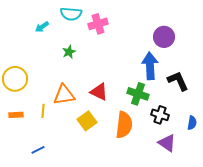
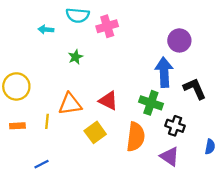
cyan arrow: (42, 27) -> (46, 30), turned 40
blue semicircle: (192, 123) -> (210, 147), moved
purple triangle: (167, 143) -> (170, 156), moved

